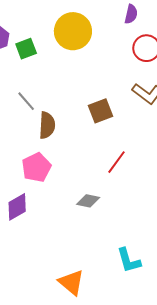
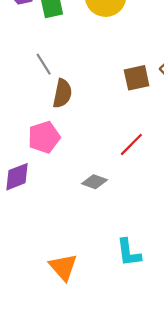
brown square: (100, 111) -> (137, 78), moved

